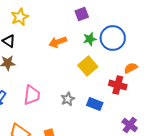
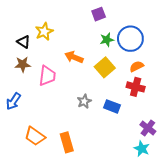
yellow star: (20, 17) -> (44, 31), moved
orange arrow: (58, 42) -> (74, 57), moved, turned 42
orange semicircle: (131, 68) -> (137, 66), moved
pink trapezoid: (32, 95) -> (47, 76), moved

